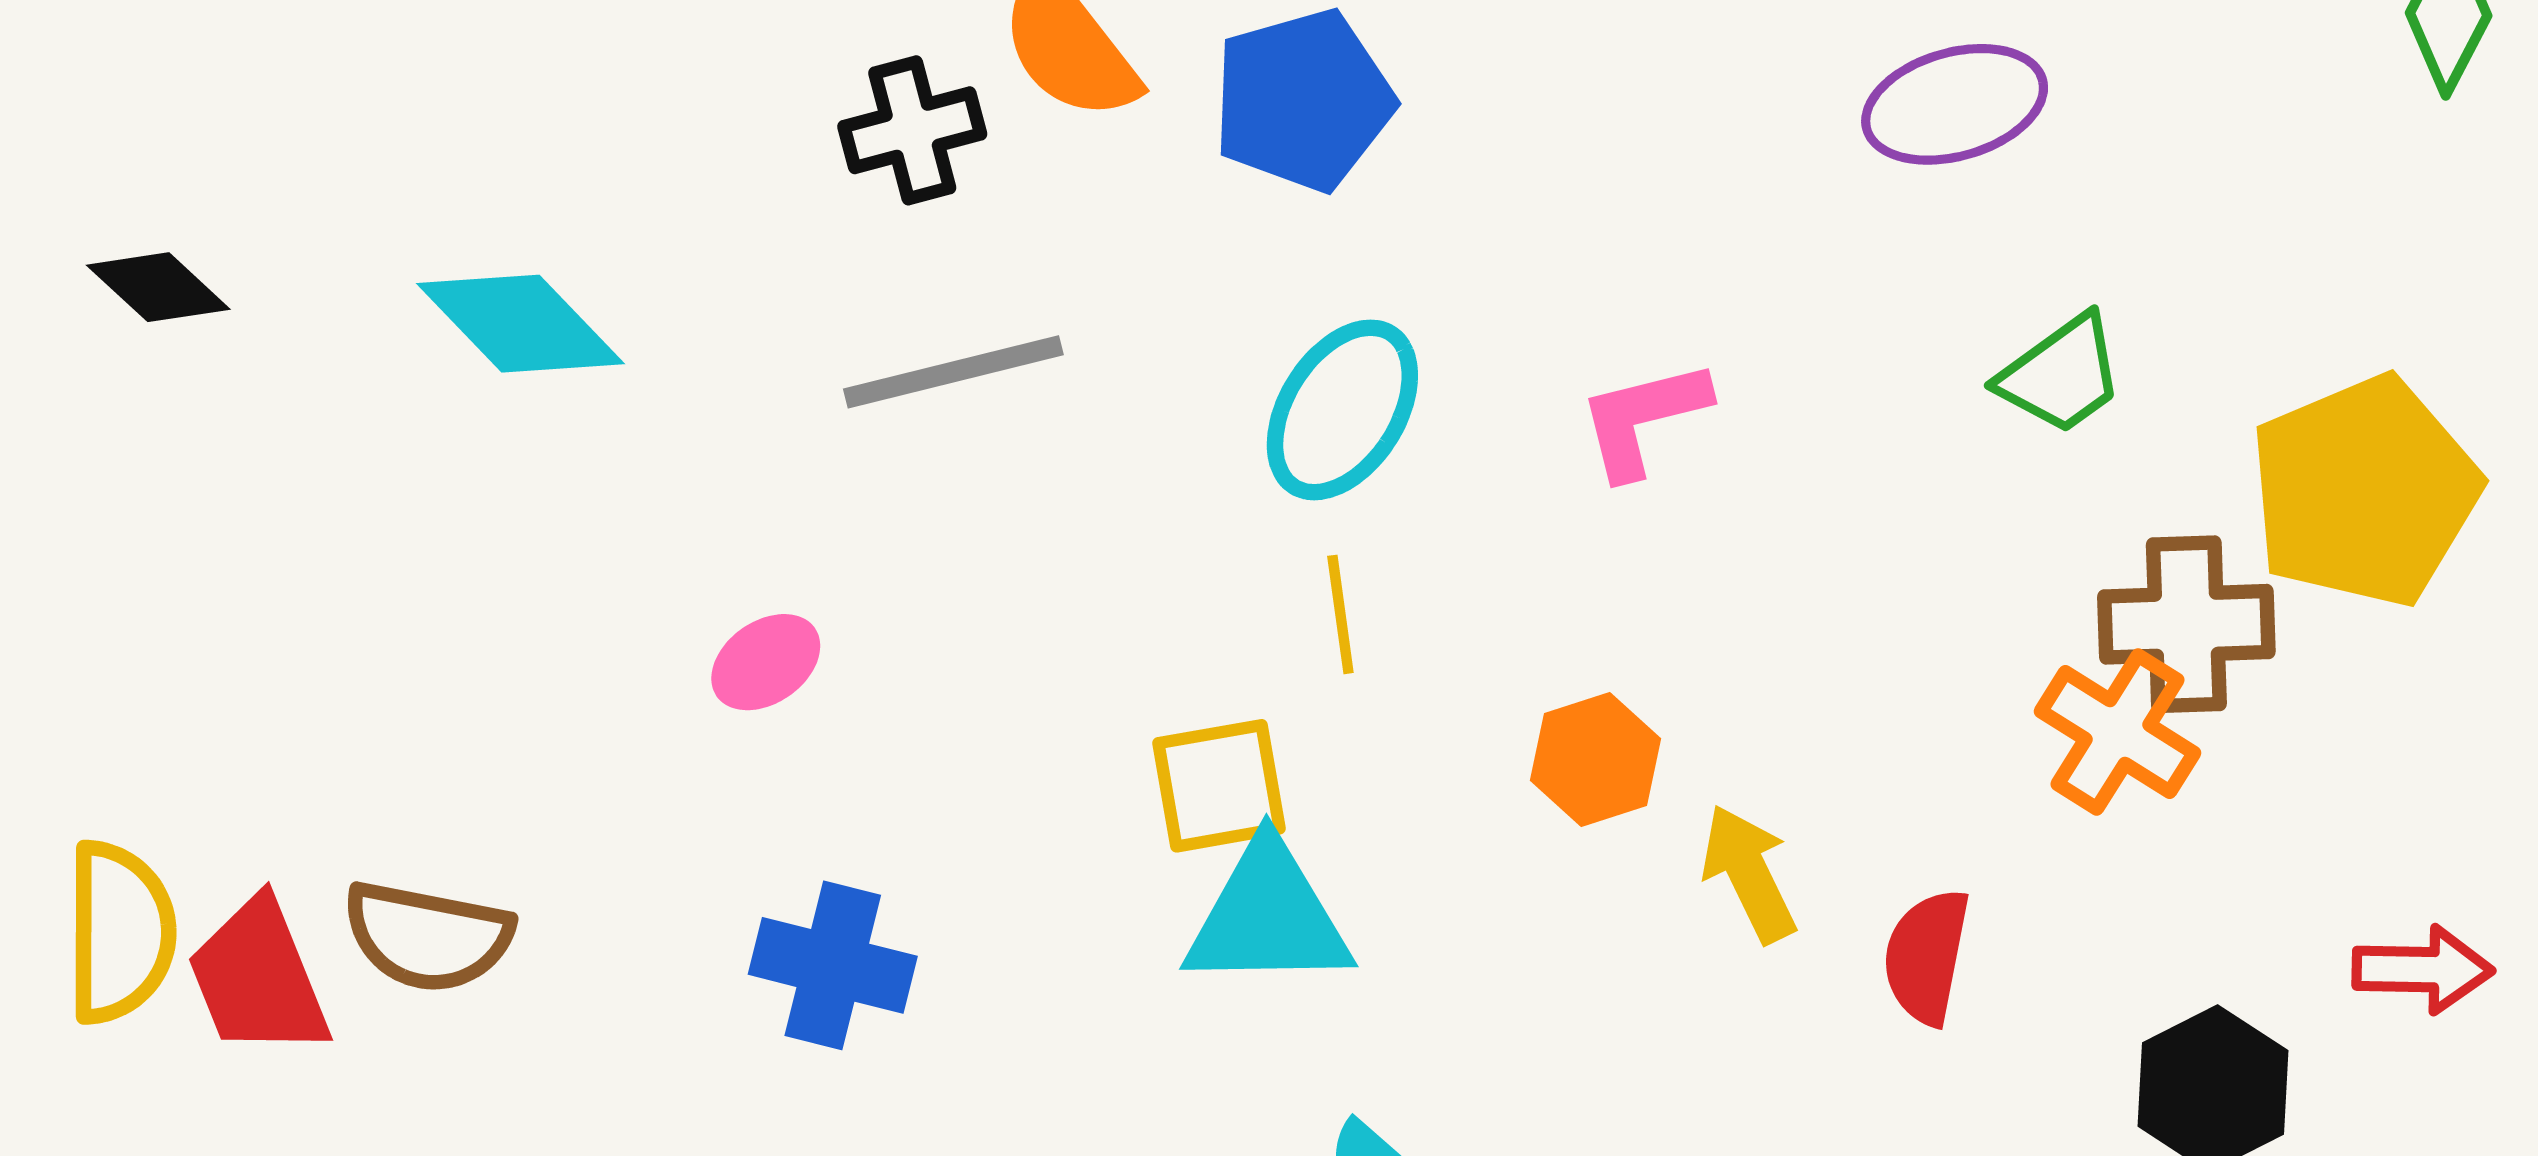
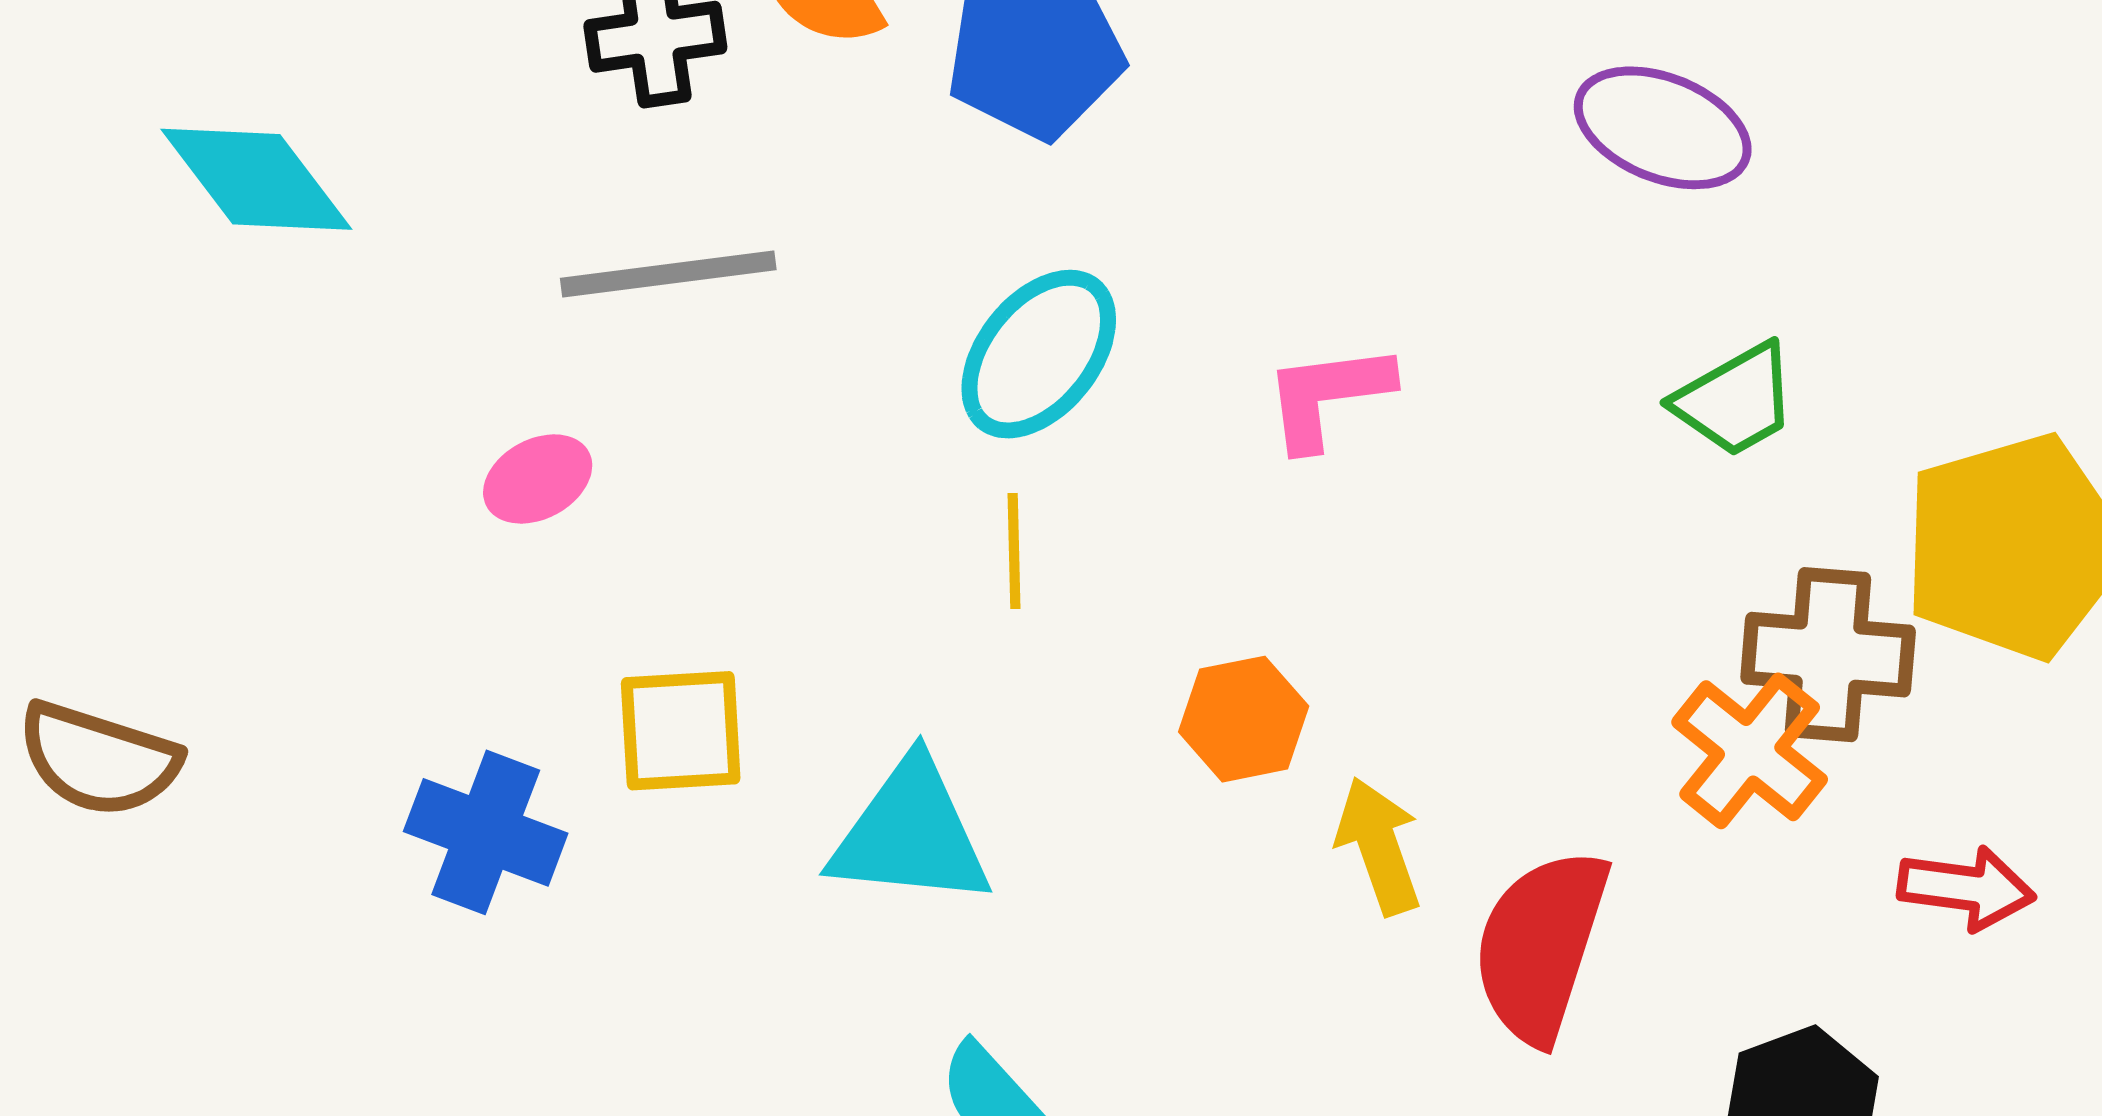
purple ellipse: (1955, 104) -> (1663, 128), turned 31
pink ellipse: (766, 662) -> (538, 479), moved
yellow square: (1219, 786) -> (681, 731), moved
red semicircle: (1927, 956) -> (1541, 946), size x1.5
red arrow: (2423, 969) -> (1966, 888), moved

